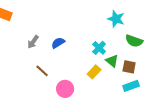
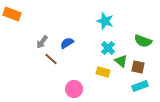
cyan star: (116, 19) -> (105, 21), moved
brown line: (42, 71) -> (51, 59), moved
yellow rectangle: (94, 72) -> (103, 72), turned 64

